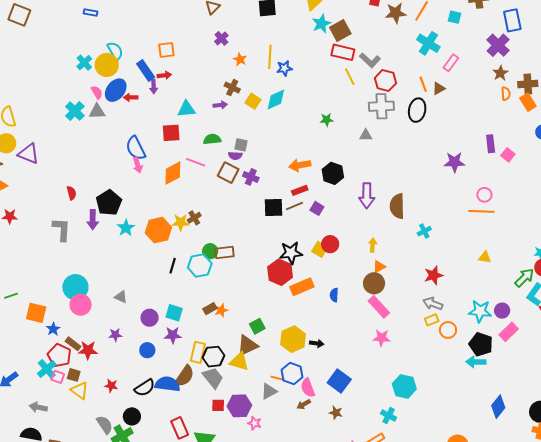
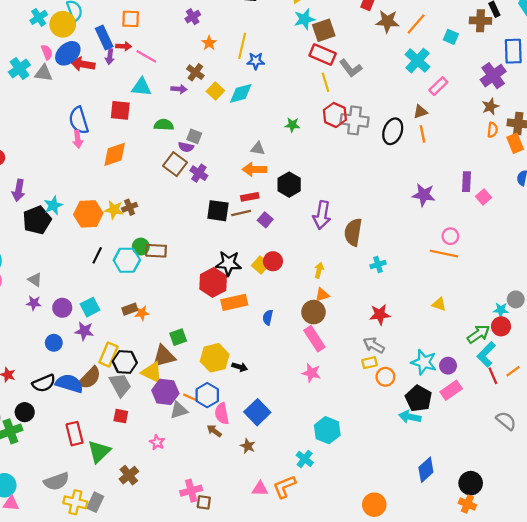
red hexagon: (385, 81) -> (335, 115), moved
orange line: (423, 84) -> (422, 134), moved
red arrow: (131, 97) -> (83, 64), size x1.5
gray triangle: (366, 135) -> (258, 149), moved
pink line: (196, 162) -> (146, 56), moved
black pentagon: (109, 203) -> (37, 220), moved
cyan square: (174, 313) -> (90, 307), turned 36
purple star: (115, 335) -> (34, 303), moved
brown arrow: (304, 404) -> (214, 431), turned 56
purple hexagon: (239, 406) -> (165, 392), moved

